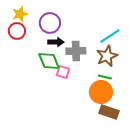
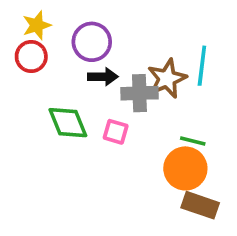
cyan line: (110, 36) -> (202, 66), turned -50
brown star: (107, 56) -> (167, 79), moved
green diamond: (49, 61) -> (68, 123), moved

